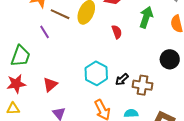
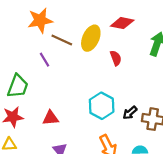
red semicircle: (117, 32) -> (116, 58), moved
red triangle: (50, 85) -> (51, 118), turned 35

